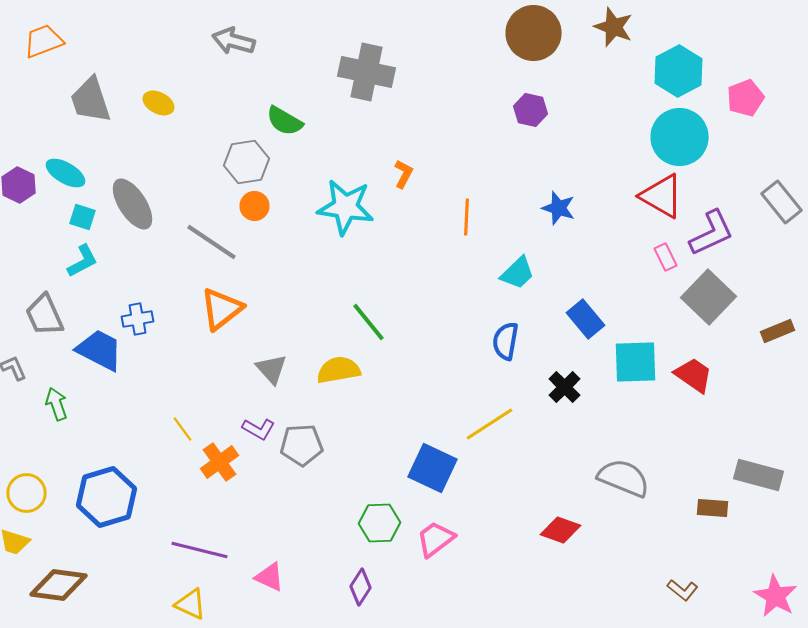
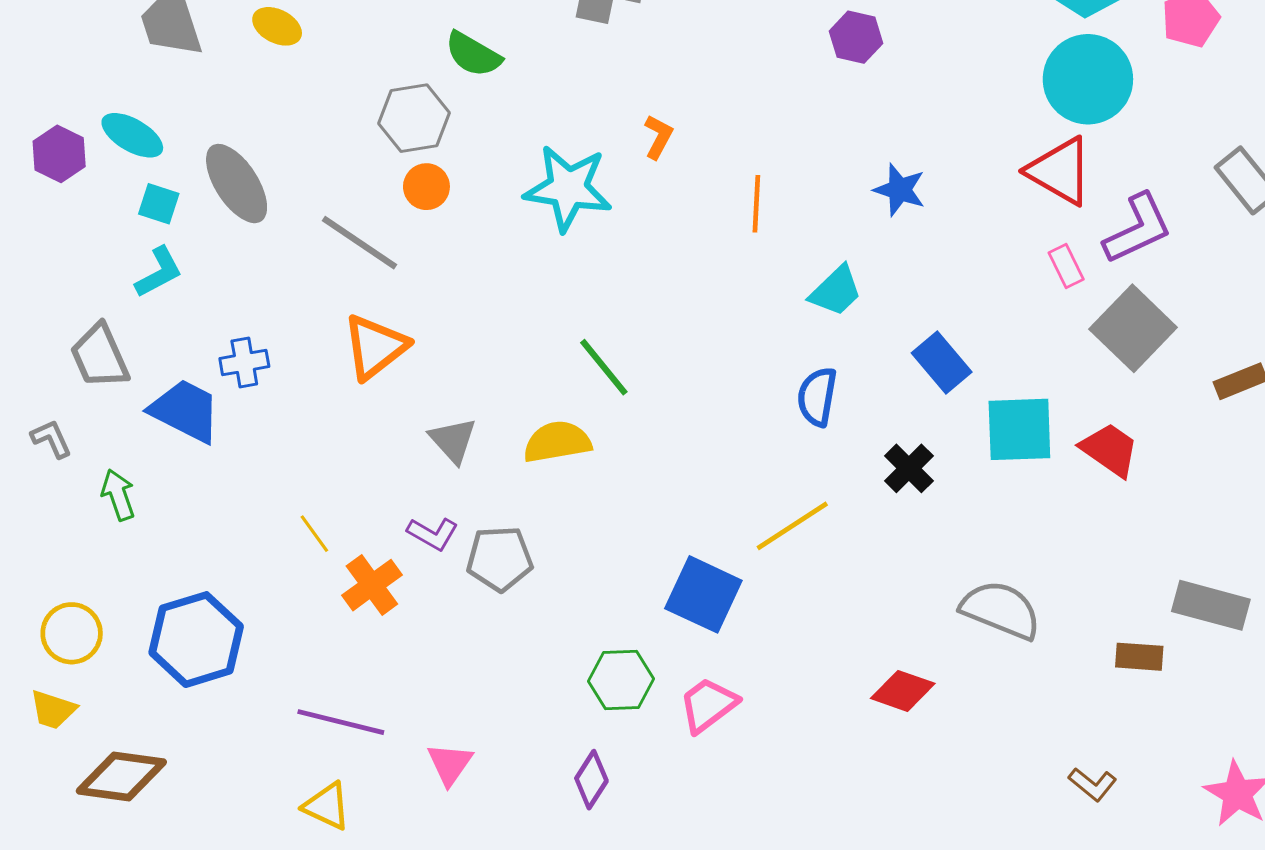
pink triangle: (270, 577) -> (450, 764), turned 40

